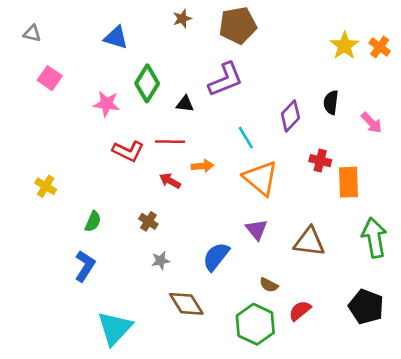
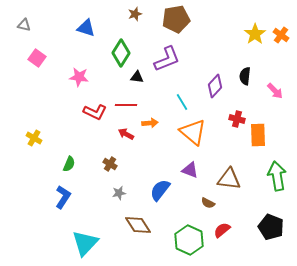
green diamond: (147, 83) -> (121, 53), moved
purple triangle: (257, 230) -> (190, 170), turned -30
brown semicircle: (269, 285) -> (208, 203), moved

